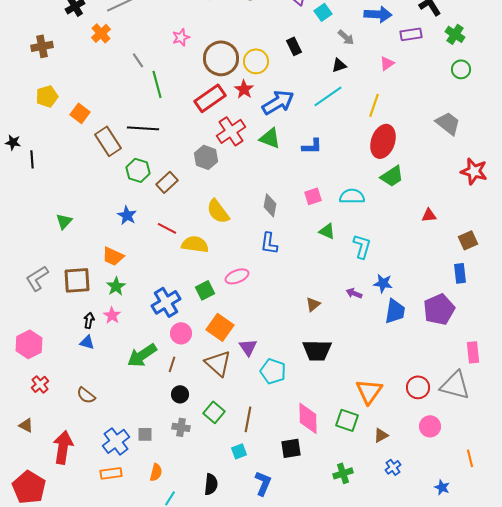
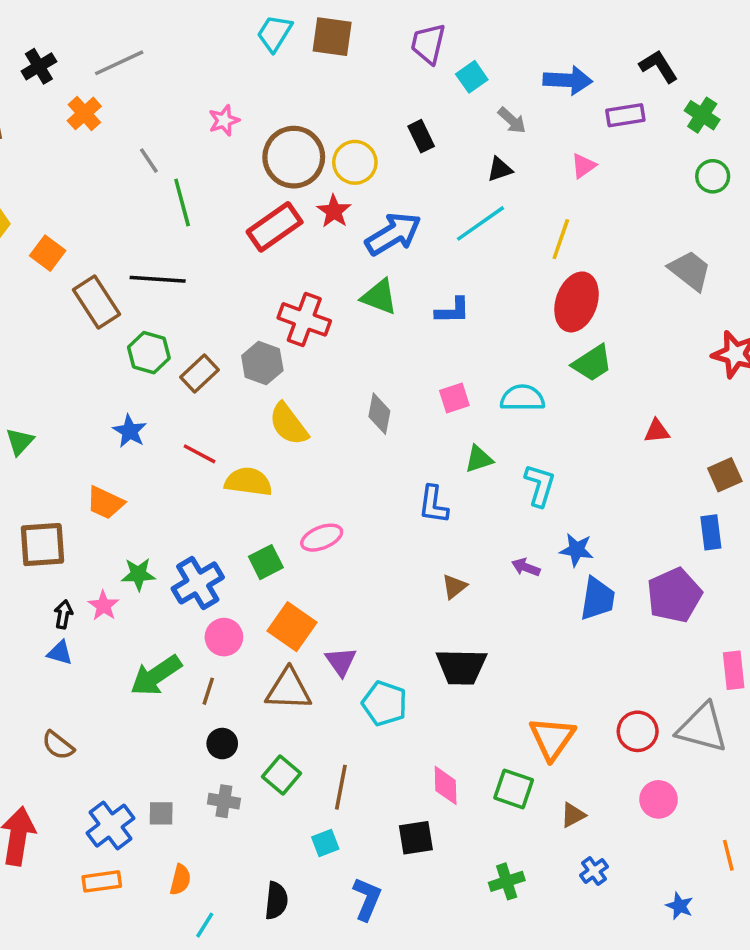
red cross: (231, 131) -> (304, 319), moved, turned -36
gray hexagon: (206, 157) -> (262, 363), moved
green triangle: (327, 231) -> (479, 459), turned -42
blue L-shape: (269, 243) -> (433, 504), moved
green star: (116, 286) -> (138, 574), moved, turned 30
brown triangle: (218, 363) -> (289, 689), turned -40
pink diamond: (308, 418) -> (446, 785), size x0.7

